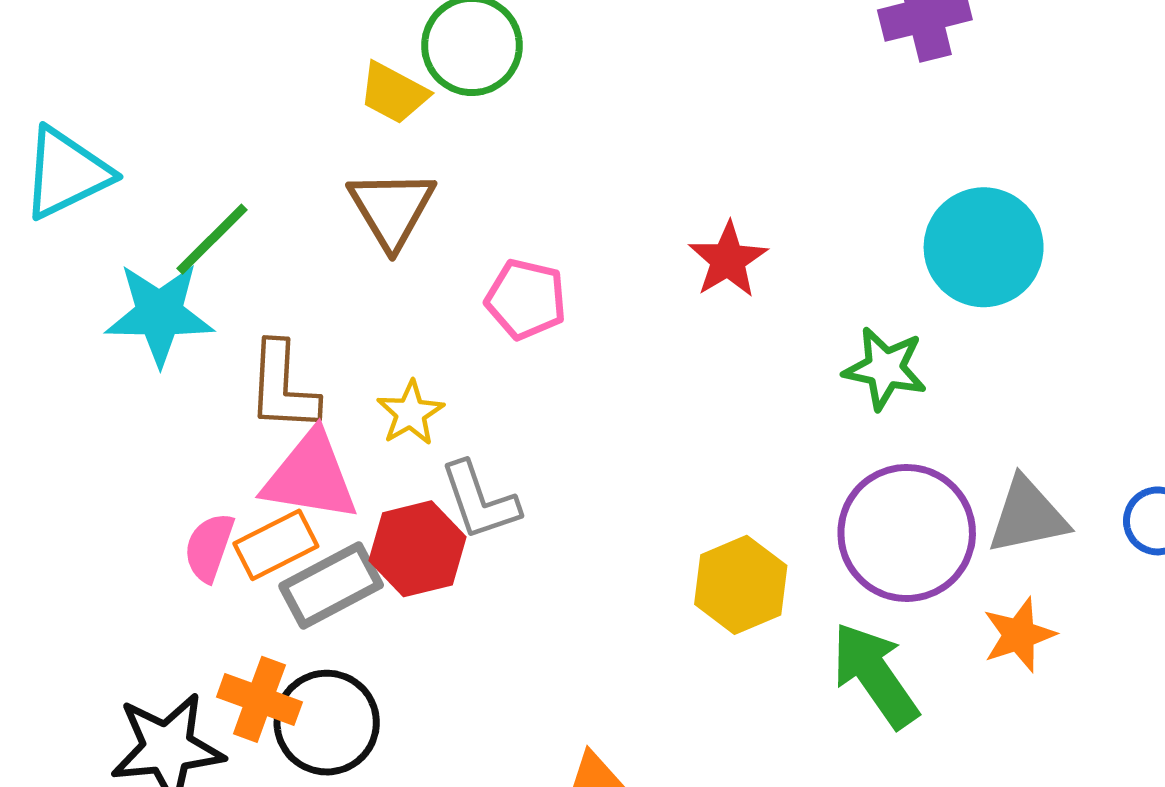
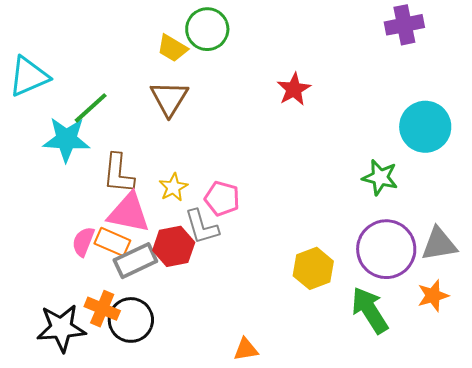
red star: (728, 260) -> (294, 89), moved
pink pentagon: (526, 299) -> (222, 199), moved
orange rectangle: (276, 545) -> (112, 242), turned 48

